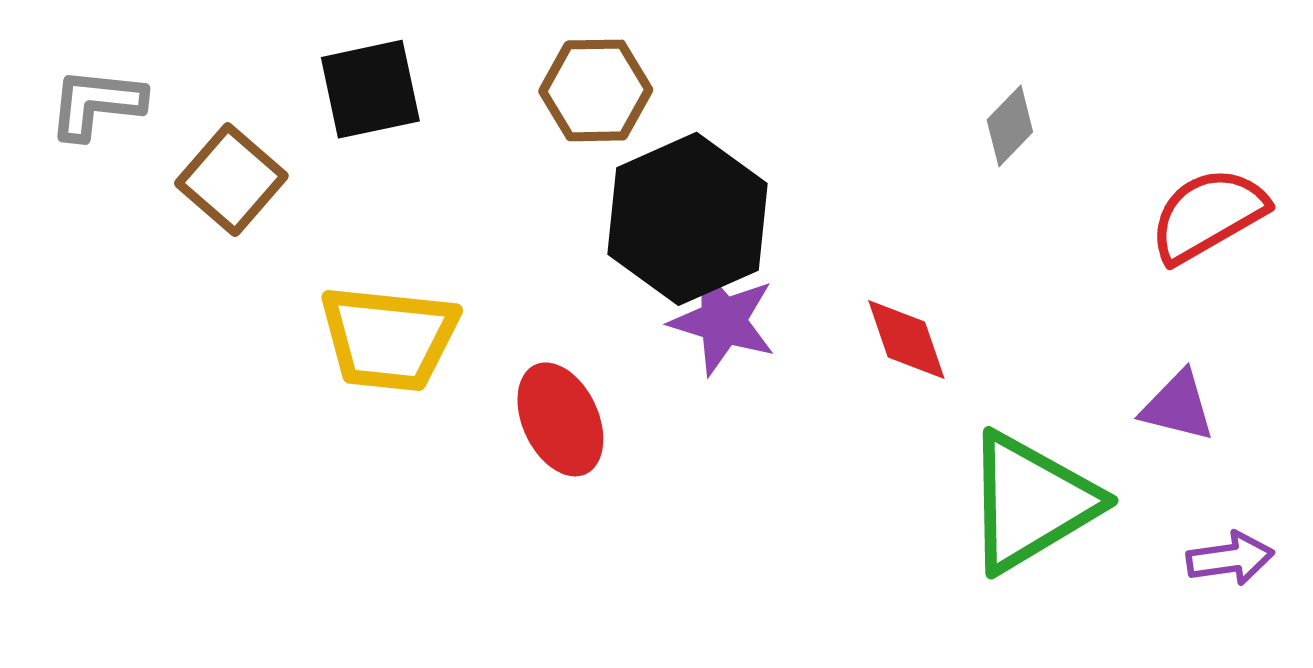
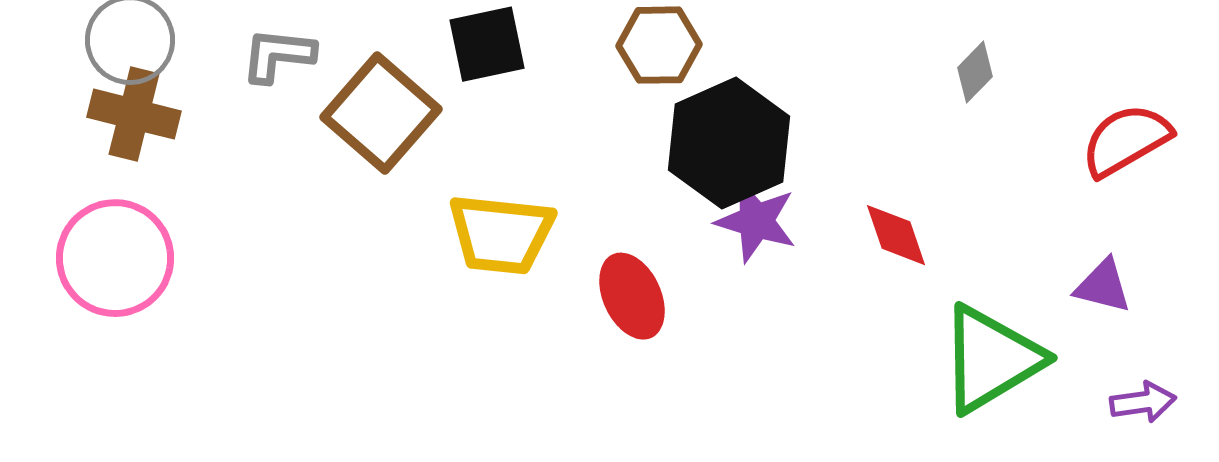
brown square: (231, 180) -> (381, 113), size x1.4

